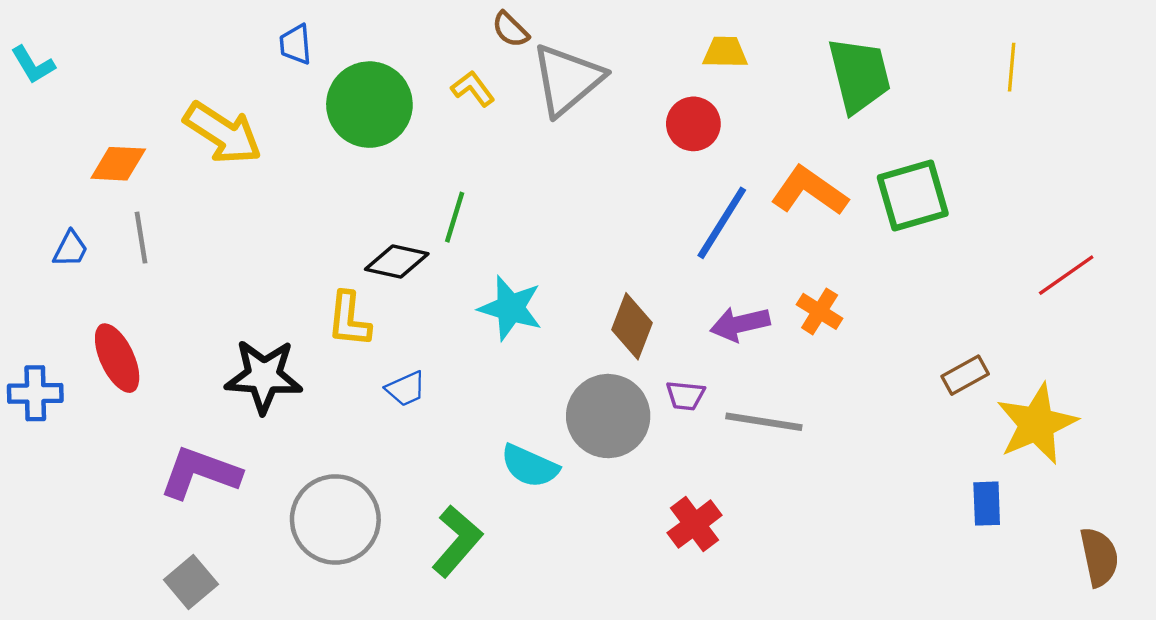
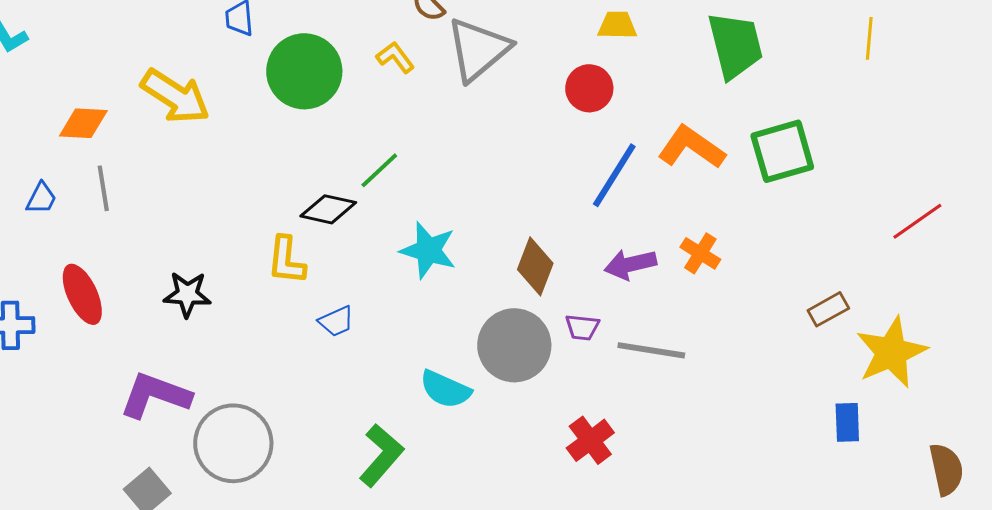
green line: (455, 217) -> (379, 170), turned 30
black star: (264, 376) -> (187, 294), moved, size x0.7
gray circle: (335, 519) -> (233, 443), moved

